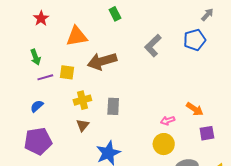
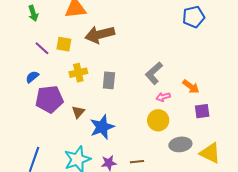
gray L-shape: (153, 46) -> (154, 73), moved
green arrow: (35, 57) -> (33, 13), moved
purple line: (45, 77) -> (42, 48), turned 56
brown triangle: (83, 125) -> (78, 112), moved
purple pentagon: (38, 141) -> (49, 99), moved

